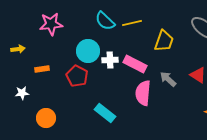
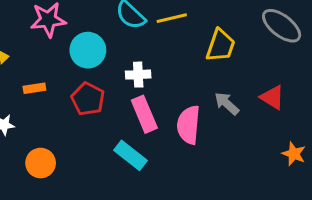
cyan circle: (88, 51) -> (88, 50), moved
pink rectangle: (135, 64) -> (144, 114), moved, turned 40

